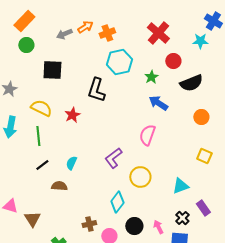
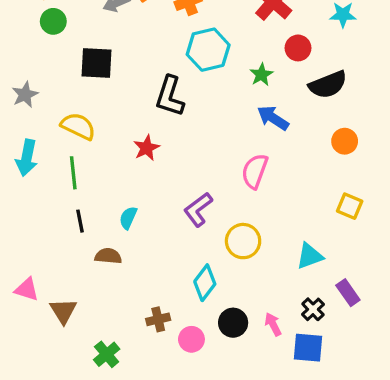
red star: (72, 115) -> (147, 148), moved
black line: (42, 165) -> (80, 221), turned -64

